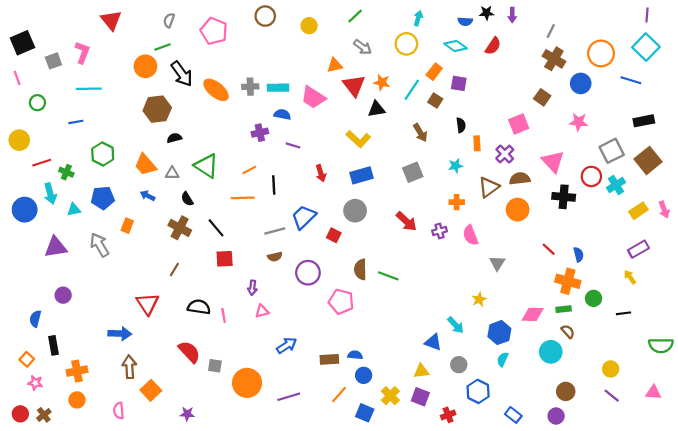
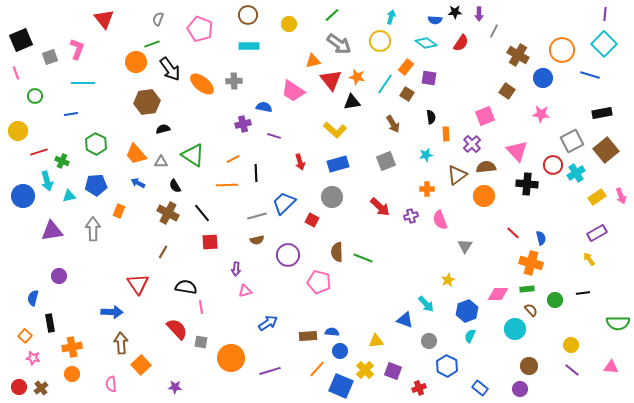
gray line: (551, 31) -> (494, 31), moved
gray arrow: (363, 47) -> (339, 44), size x1.4
cyan rectangle: (278, 88) -> (249, 46), moved
gray arrow: (99, 245) -> (93, 229), turned 30
green circle: (594, 298) -> (555, 300), moved
pink line: (224, 315) -> (201, 307), moved
yellow triangle: (421, 371) -> (376, 341), moved
blue square: (365, 413) -> (341, 386), size x1.4

